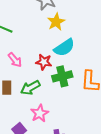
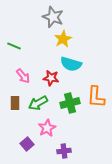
cyan semicircle: (64, 48) -> (71, 64), turned 50
green cross: (62, 76) -> (70, 103), moved

